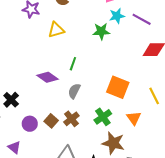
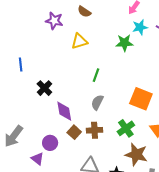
purple diamond: (47, 77) -> (64, 111), moved, turned 45
black cross: (11, 100) -> (44, 88), moved
brown cross: (71, 119) -> (95, 130), turned 35
purple circle: (30, 124) -> (50, 143), moved

